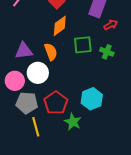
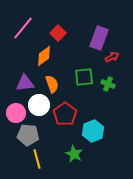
orange diamond: (60, 26) -> (44, 56), moved
red pentagon: (56, 103) -> (65, 114), moved

